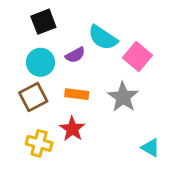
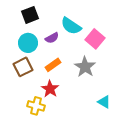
orange rectangle: (77, 94) -> (53, 65), turned -42
yellow cross: (39, 143) -> (36, 106), moved

